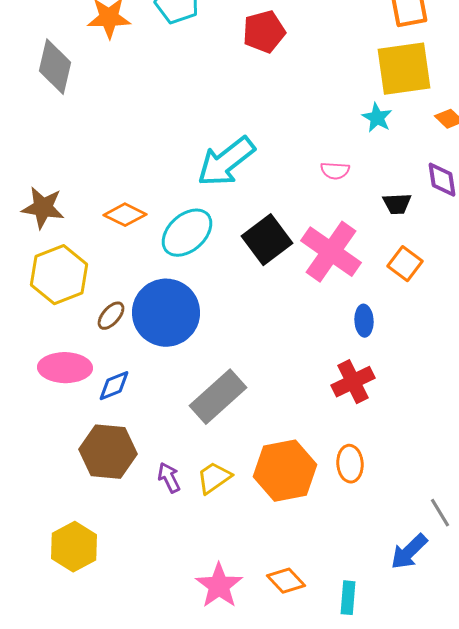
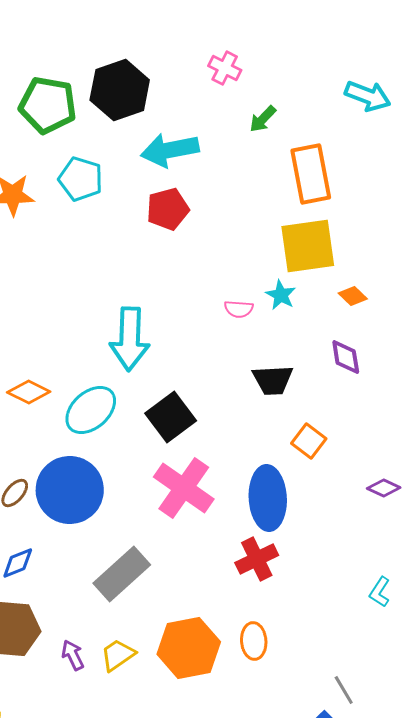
cyan arrow: (226, 162) -> (130, 339), turned -50
pink semicircle: (335, 171) -> (239, 309), moved
black trapezoid: (397, 204) -> (273, 380), moved, size x1.4
pink cross: (331, 252) -> (184, 488), moved
blue ellipse: (364, 321) -> (268, 498), size x2.0

